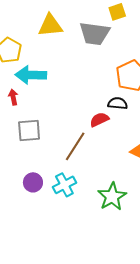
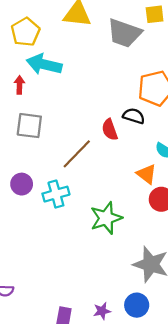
red semicircle: (99, 120) -> (110, 130), turned -96

